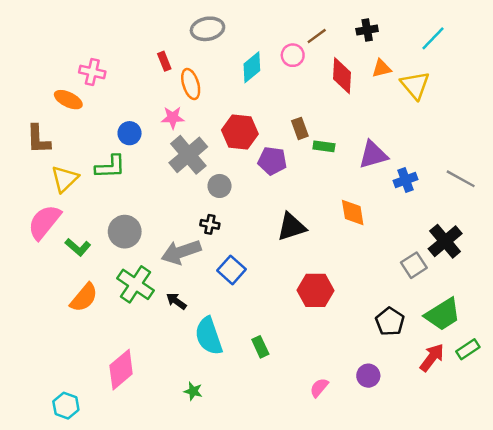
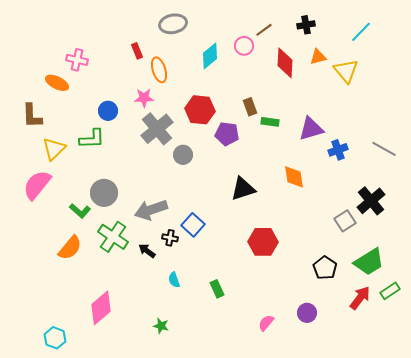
black cross: (210, 224) -> (170, 238), moved
green L-shape: (78, 247) -> (80, 211), moved
cyan semicircle: (209, 336) -> (174, 280), size x0.5

